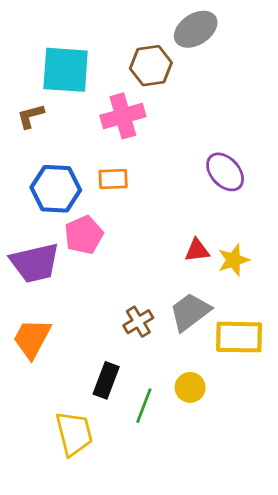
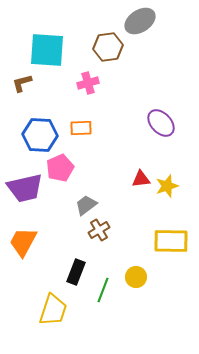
pink cross: (123, 116) -> (88, 83), size x0.7
gray trapezoid: (190, 312) -> (86, 205), moved, size x0.7
yellow trapezoid: (74, 434) -> (53, 310), turned 32

